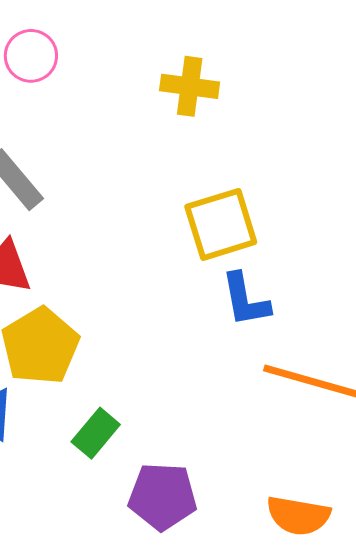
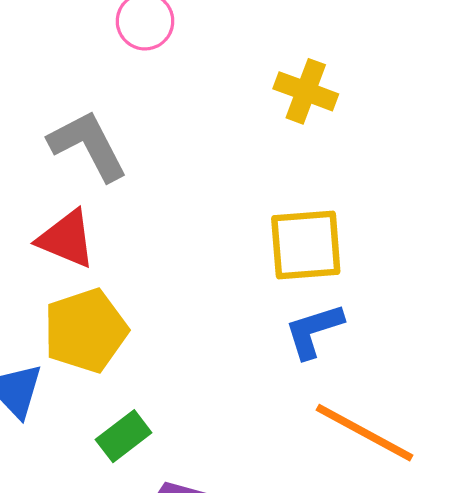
blue L-shape: (245, 300) -> (314, 331), turned 70

